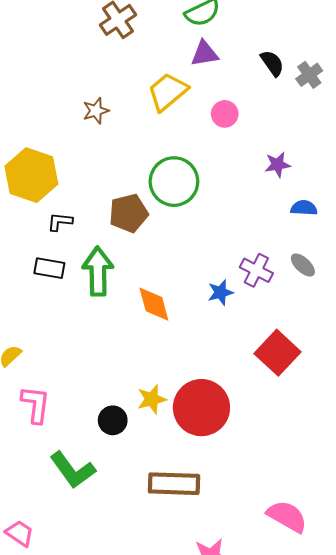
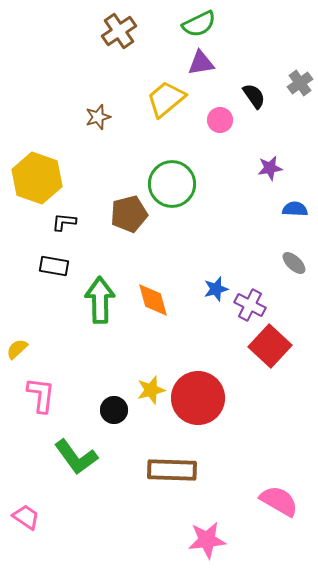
black semicircle: (272, 63) -> (254, 96), moved
purple cross: (256, 270) -> (250, 305), moved
green arrow: (98, 271) -> (100, 300), moved

